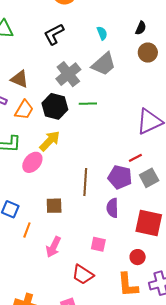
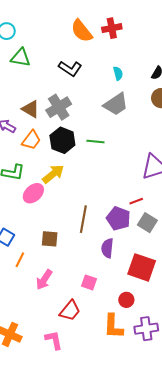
black L-shape: (54, 34) -> (70, 69), turned -125
gray cross: (68, 74) -> (59, 107), moved
gray square: (149, 178) -> (147, 223), turned -36
red trapezoid: (83, 275) -> (70, 311), turned -90

